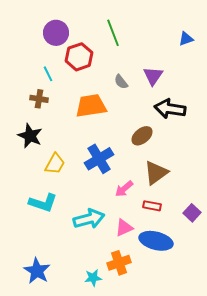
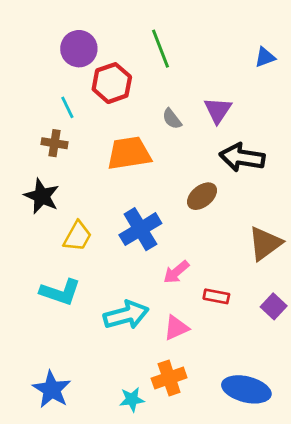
brown triangle: (156, 173) -> (265, 243), moved
blue ellipse: (156, 241) -> (246, 389), moved

